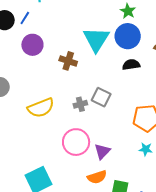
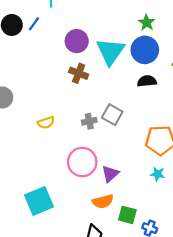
purple circle: (32, 45) -> (77, 41), moved
yellow semicircle: (41, 108) -> (46, 123), size x0.6

